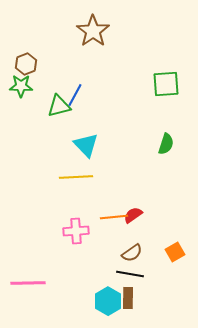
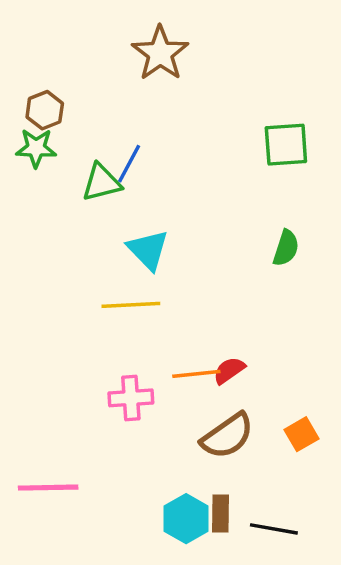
brown semicircle: (132, 253) -> (227, 436), size x1.5
black line: (130, 274) -> (274, 529), moved

